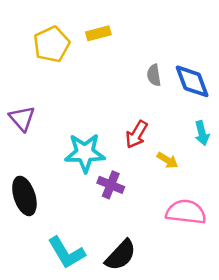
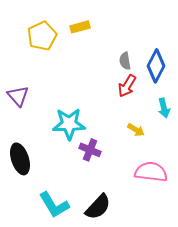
blue diamond: (192, 81) -> (156, 66), turned 48
red arrow: (137, 134) -> (127, 86), moved

